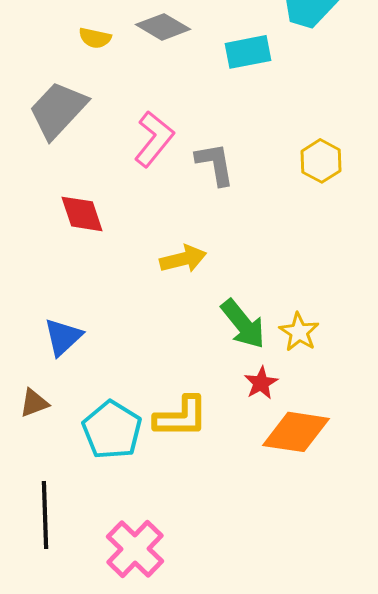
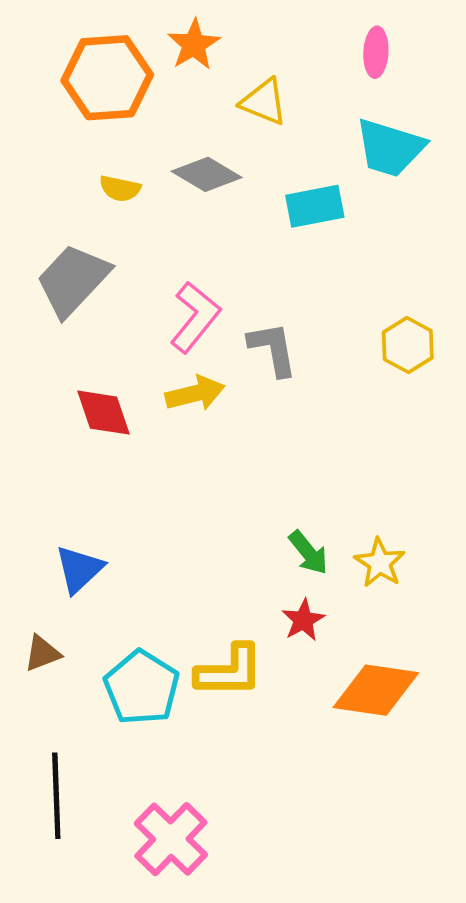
yellow arrow: (183, 259) -> (195, 393), moved
green arrow: (243, 324) -> (308, 553), size x0.7
red star: (261, 383) -> (303, 620), moved

